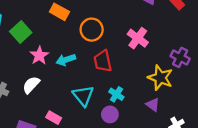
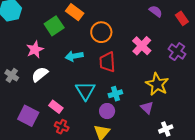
green square: (21, 32) -> (54, 26), moved
pink star: (39, 56) -> (35, 49), moved
purple cross: (180, 57) -> (177, 52), moved
cyan cross: (116, 94) -> (115, 94), turned 32

